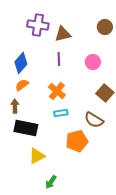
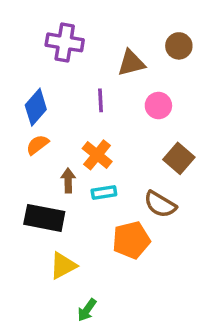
brown triangle: (63, 34) -> (131, 63), moved
brown arrow: (15, 106) -> (68, 180), moved

